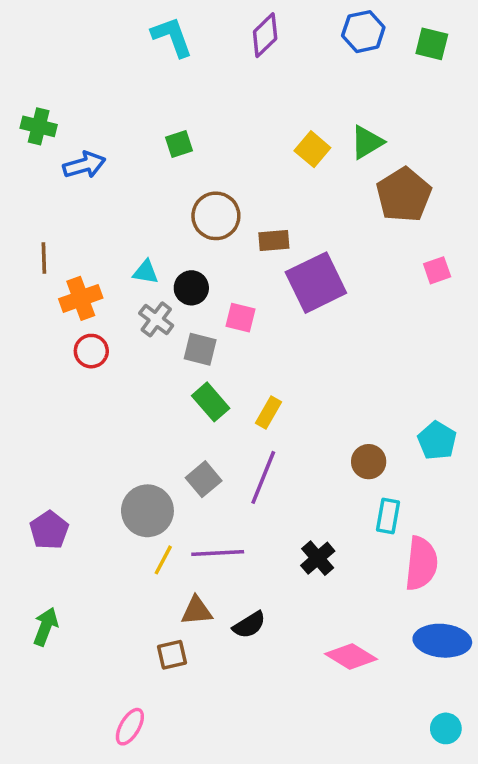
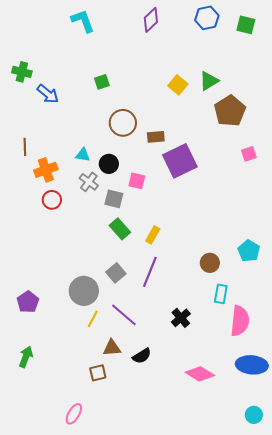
cyan L-shape: (172, 37) -> (83, 21), moved
blue arrow: (84, 165) -> (48, 94), turned 55
purple line: (218, 553) -> (124, 315), turned 44

